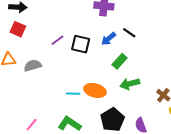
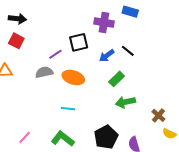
black square: (81, 44) -> (79, 42), moved, turned -30
gray semicircle: (33, 65) -> (44, 72), moved
orange ellipse: (95, 90) -> (73, 78), moved

